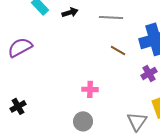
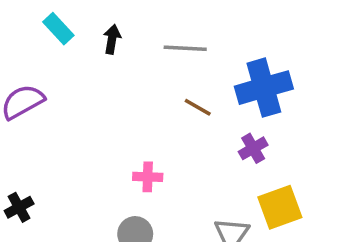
black arrow: (70, 12) -> (112, 39), turned -63

